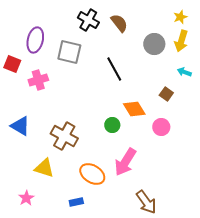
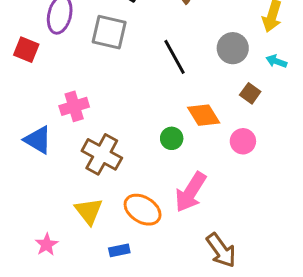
gray circle: (154, 44) -> (233, 48), moved
pink cross: (38, 80) -> (74, 106), moved
yellow triangle: (44, 168) -> (89, 211), moved, turned 35

